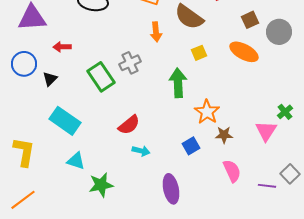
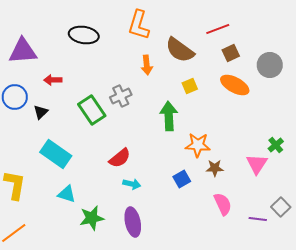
brown square: (250, 20) -> (231, 53), moved
orange star: (207, 112) -> (198, 145), turned -30
purple ellipse: (171, 189) -> (133, 222), moved

